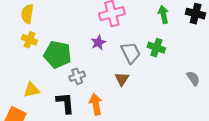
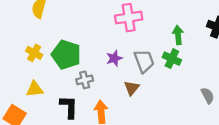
green arrow: (163, 14) -> (178, 35), moved
yellow cross: (29, 40) -> (34, 53), moved
purple star: (98, 42) -> (114, 58), moved

